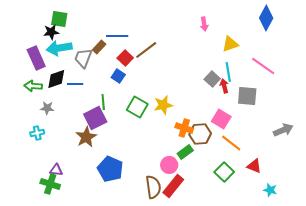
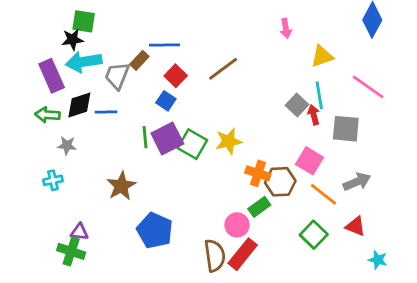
brown line: (146, 50) -> (223, 69), moved
purple square: (95, 118) -> (167, 138), moved
gray arrow: (283, 130) -> (357, 182), moved

